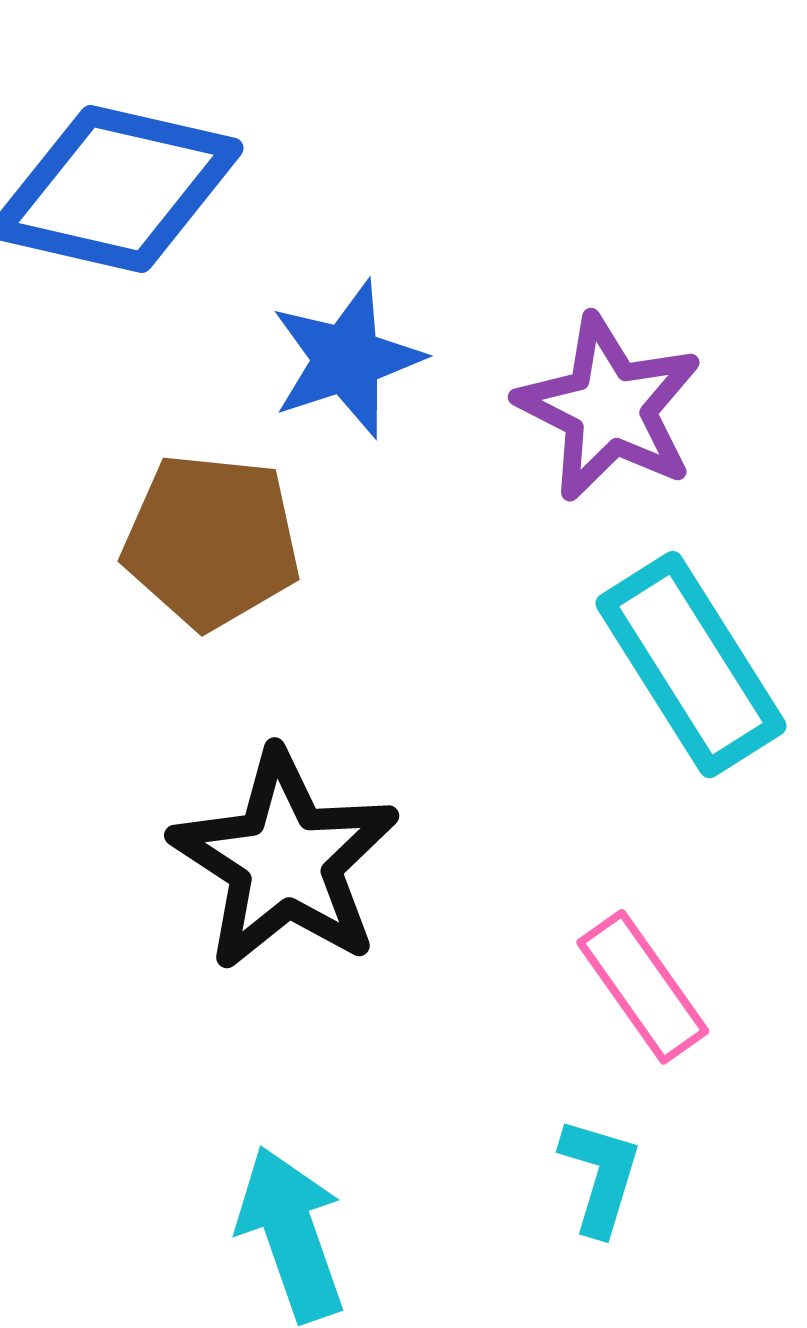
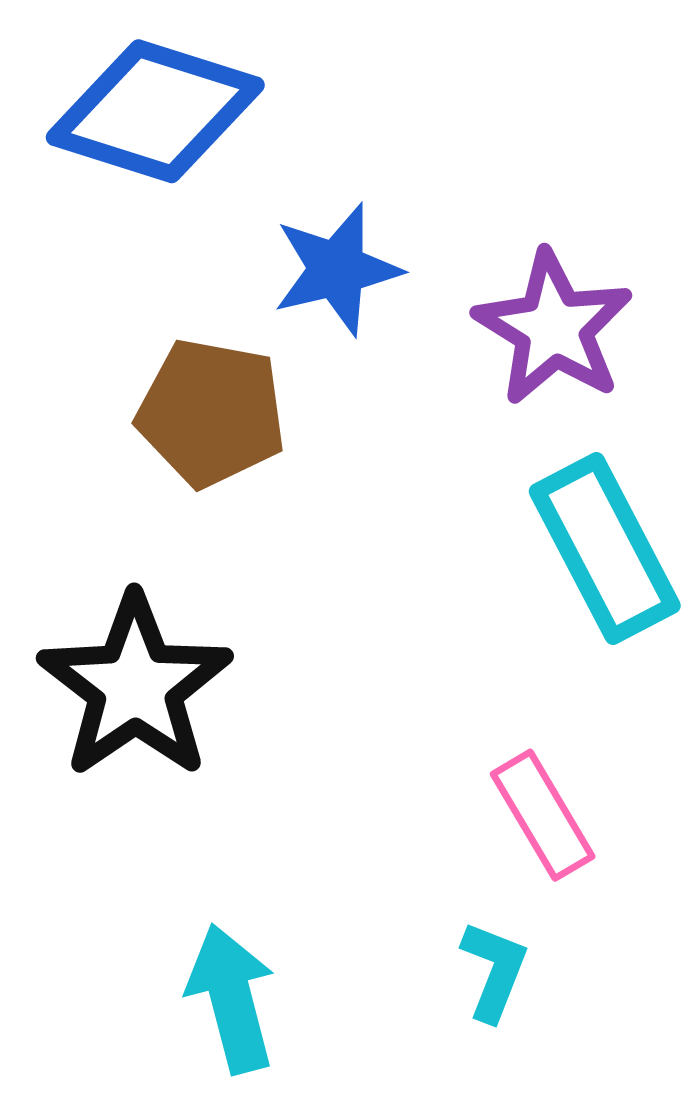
black star: (285, 860) -> (135, 686), moved

